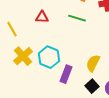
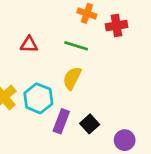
yellow semicircle: (93, 63) -> (72, 78), moved
black square: (92, 86) -> (90, 124), moved

